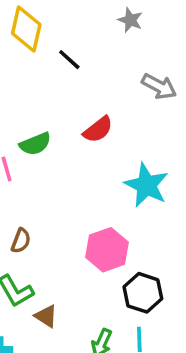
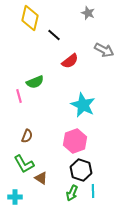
red semicircle: (98, 130) -> (70, 61), moved
cyan star: (146, 185) -> (83, 105), moved
black hexagon: (143, 293) -> (81, 170), moved

